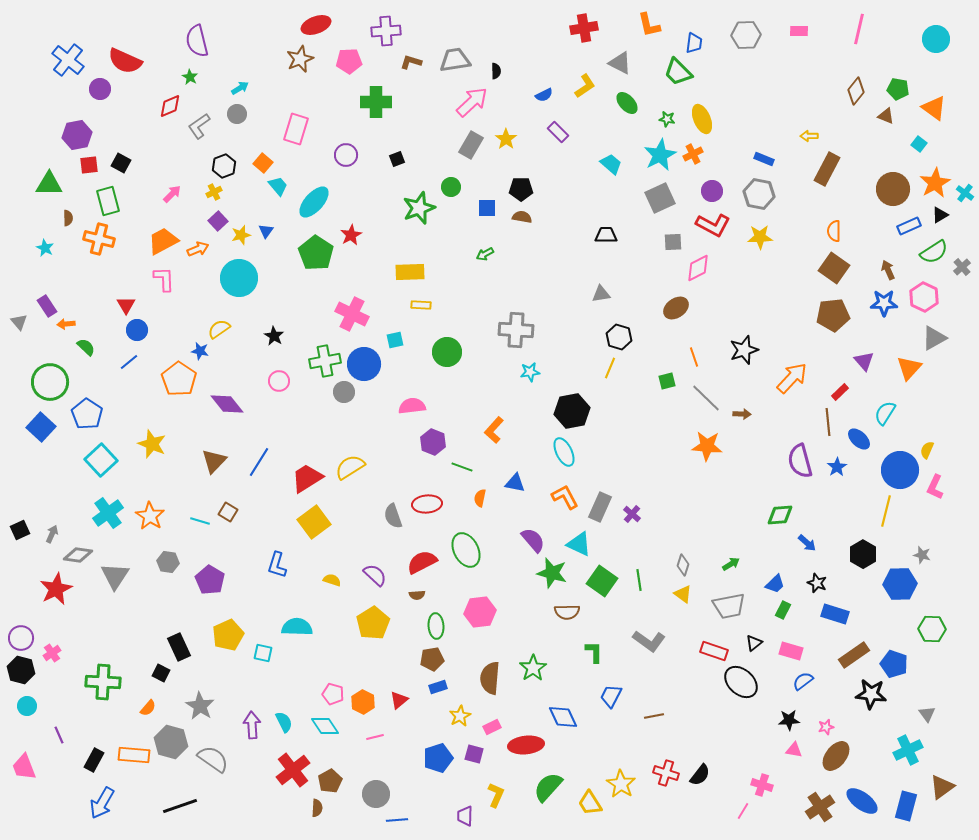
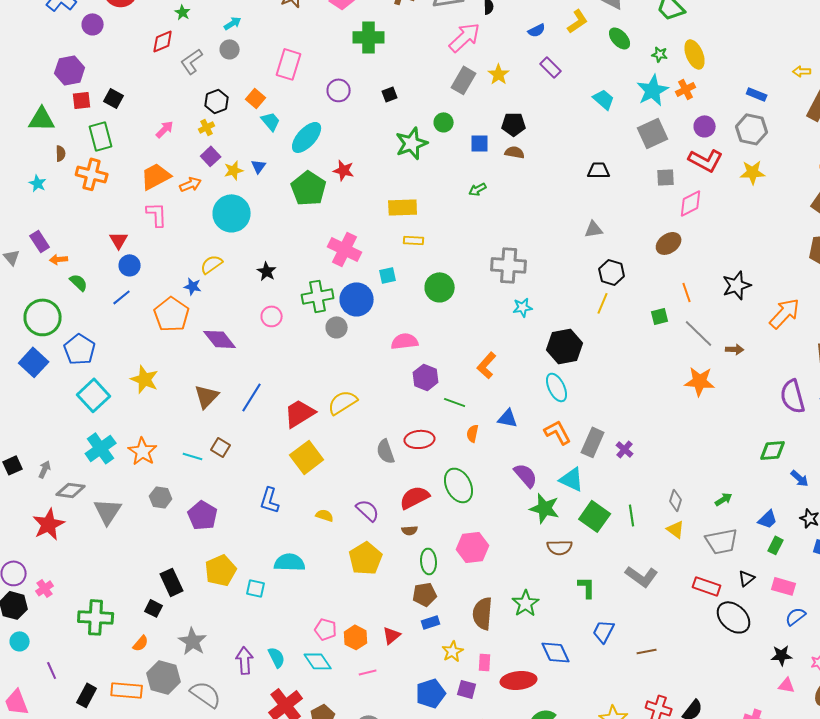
red star: (351, 235) -> (344, 170), turned -30
pink rectangle: (492, 727) -> (485, 662), turned -60

